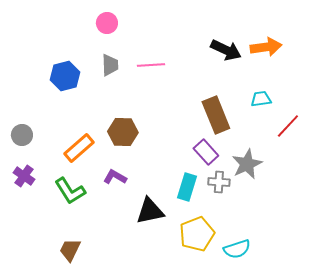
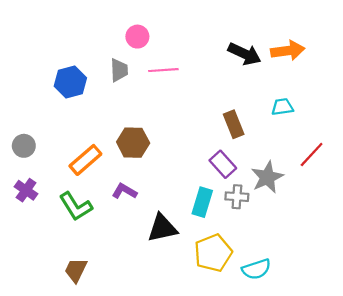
pink circle: (107, 23) -> (137, 37), moved
brown rectangle: (216, 115) -> (234, 124), size x0.7
red line: (288, 126) -> (312, 154), moved

